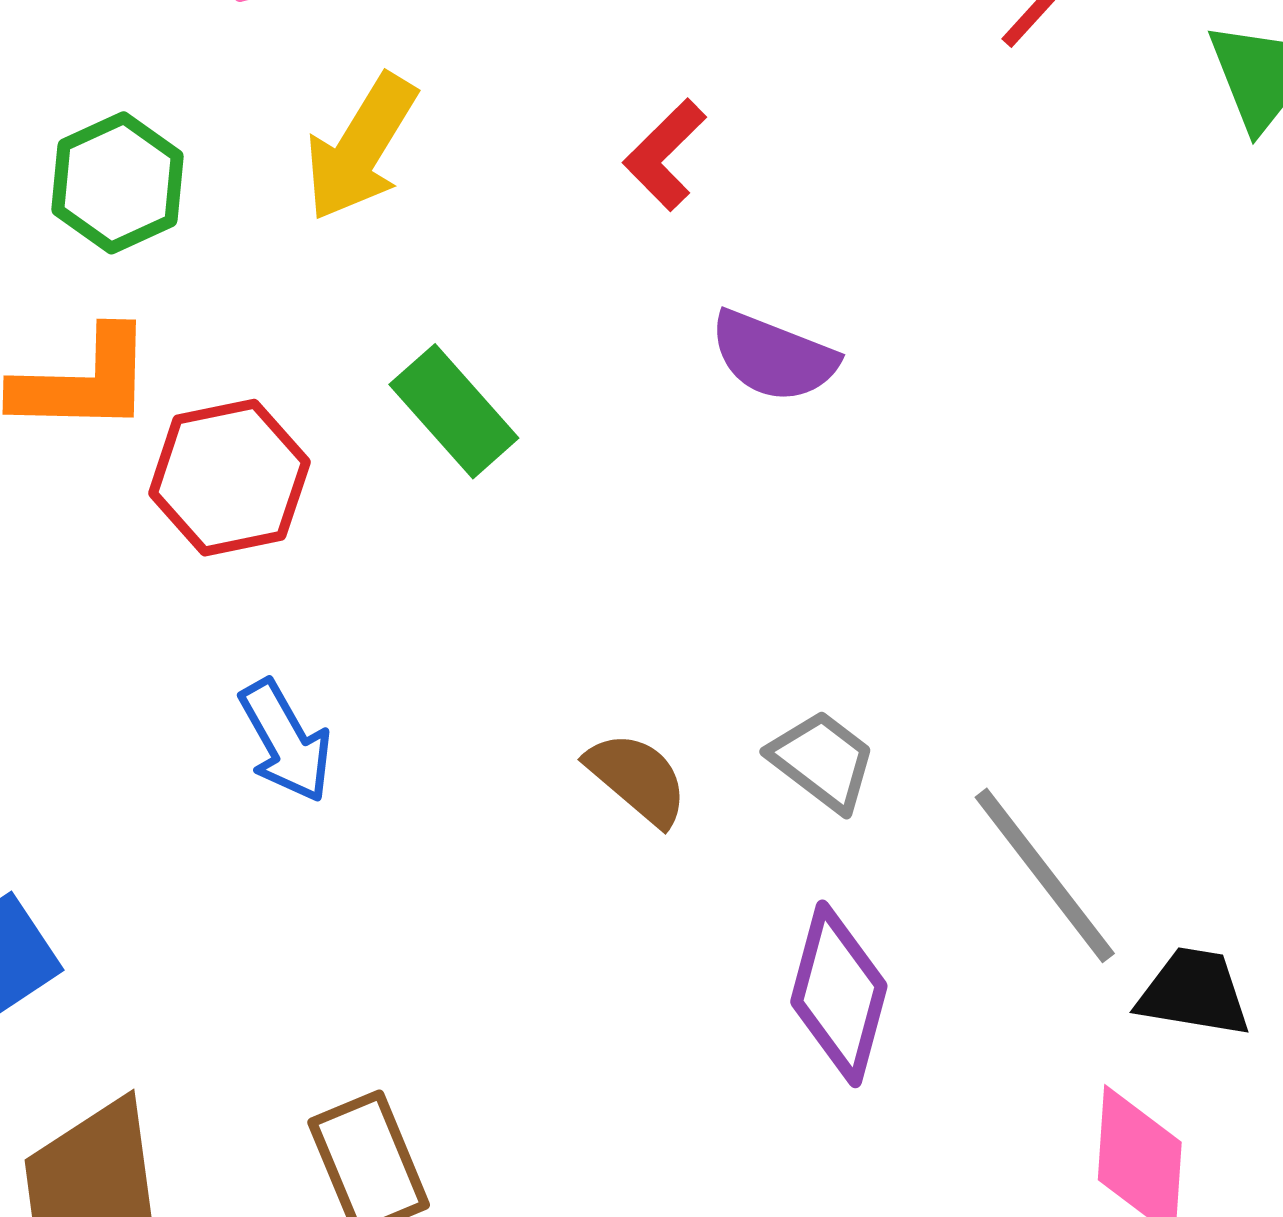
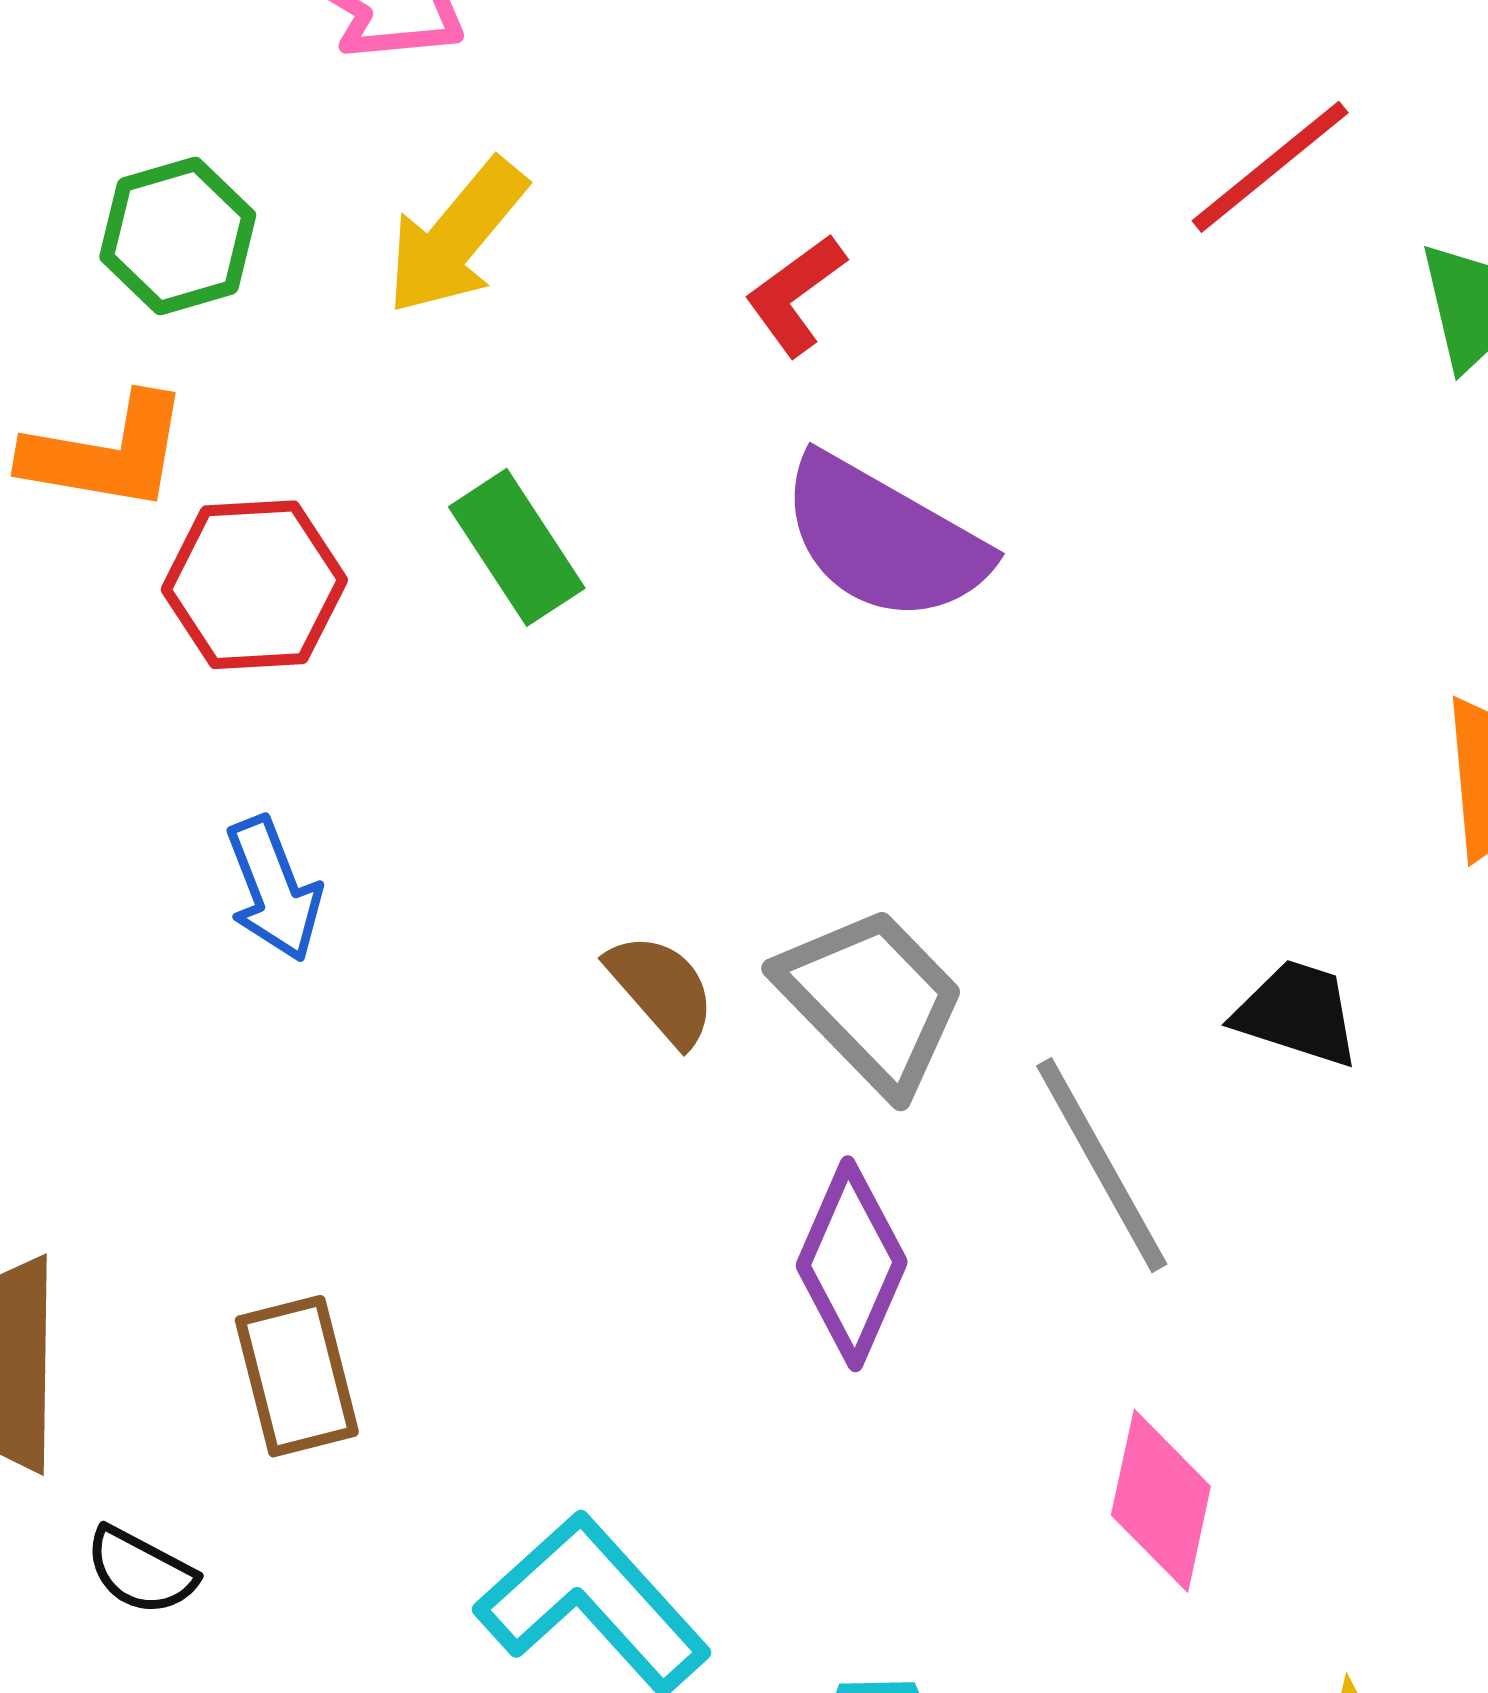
purple semicircle: (773, 356) -> (884, 539), size x1.5
gray trapezoid: (822, 761) -> (872, 1000), size x1.6
black trapezoid: (1194, 992) -> (1297, 1013), moved

